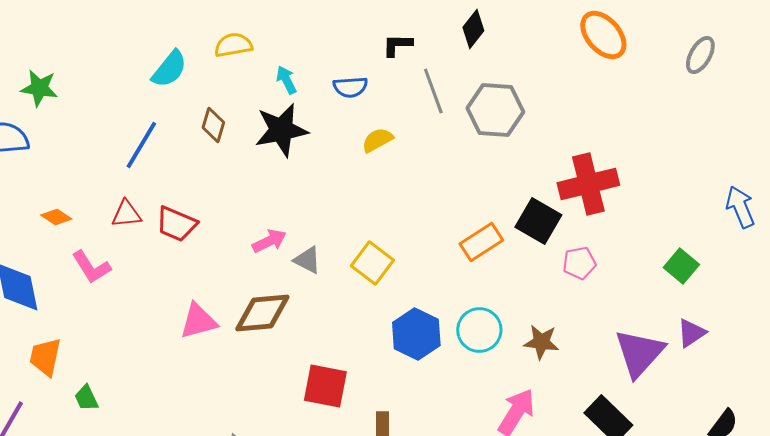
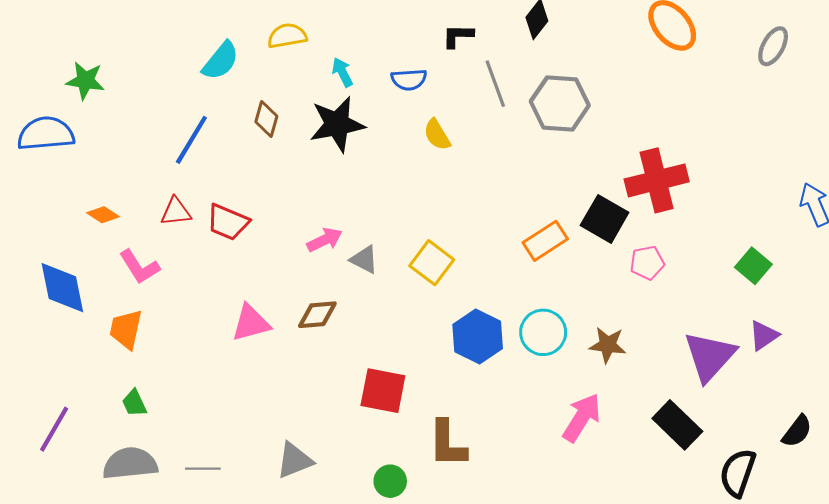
yellow semicircle: (377, 140) -> (437, 135), turned -92
brown diamond: (262, 313) -> (317, 315), size x0.7
orange trapezoid: (45, 357) -> (126, 329), moved

